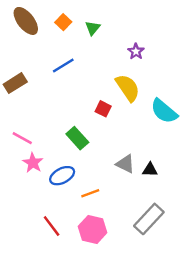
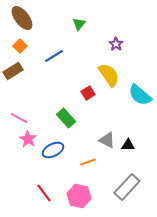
orange square: (63, 22) -> (20, 46), moved
red square: (103, 109) -> (88, 93), turned 32
orange line: (90, 193) -> (88, 162), moved

